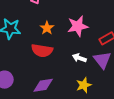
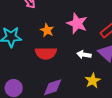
pink star: (78, 26) -> (77, 23), turned -30

